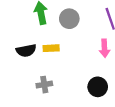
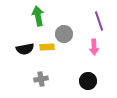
gray circle: (69, 19) -> (64, 34), moved

